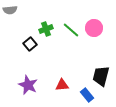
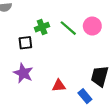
black square: (30, 44) -> (25, 43), turned 32
purple star: (28, 85) -> (23, 73), moved

